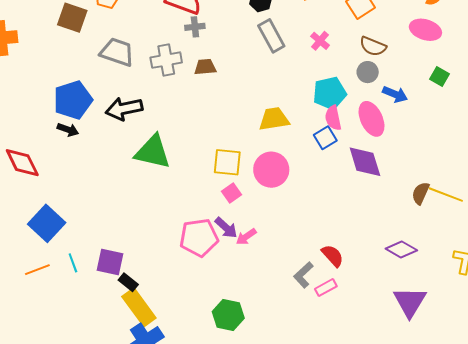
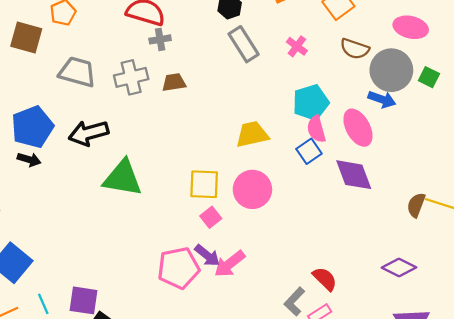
gray circle: (368, 72) -> (391, 70), moved, size x1.8
pink arrow: (246, 237) -> (230, 264), size x1.4

